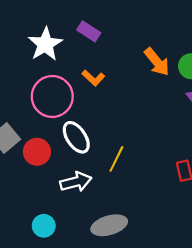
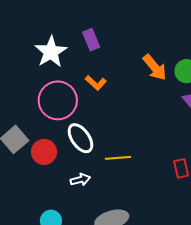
purple rectangle: (89, 31) -> (91, 40), turned 35
yellow line: (116, 159) -> (118, 158), turned 60
white arrow: (76, 182) -> (80, 180), size x0.7

